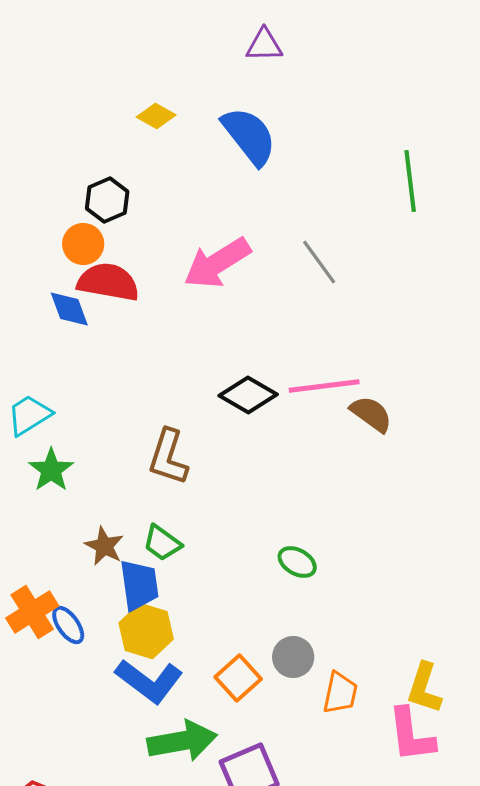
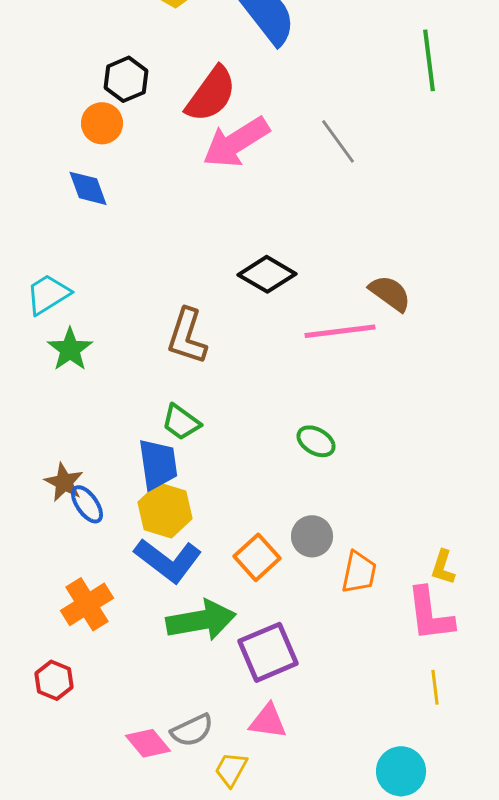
red semicircle: (108, 282) -> (211, 94), moved, turned 116
pink line: (324, 386) -> (340, 331), moved
brown star: (104, 546) -> (64, 482), moved
orange cross: (32, 612) -> (87, 604), moved
yellow L-shape: (424, 688) -> (443, 567), size x0.7

